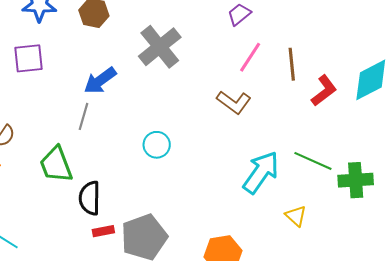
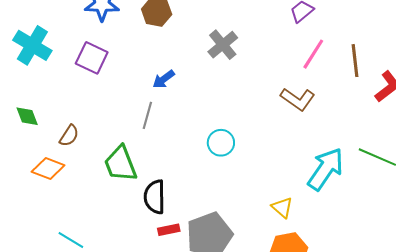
gray cross: (160, 47) -> (223, 45), size x0.7
purple square: (29, 58) -> (92, 58), turned 32
blue arrow: (100, 81) -> (164, 79), size x0.7
yellow triangle: (296, 216) -> (282, 207), moved

